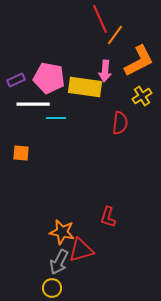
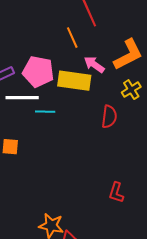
orange line: (115, 35) -> (72, 38), moved, turned -60
pink arrow: (105, 71) -> (94, 65), turned 120
red L-shape: (108, 217) -> (116, 193), moved

